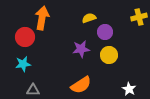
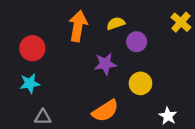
yellow cross: (139, 17) -> (181, 22), turned -35
orange arrow: (42, 18) -> (78, 26), moved
yellow circle: (109, 55) -> (140, 83), moved

